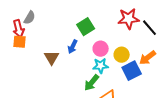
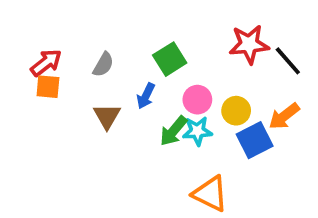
gray semicircle: (30, 18) -> (103, 65), moved
red arrow: (19, 29) -> (46, 63), turned -114
green arrow: (92, 83) -> (173, 131), moved

